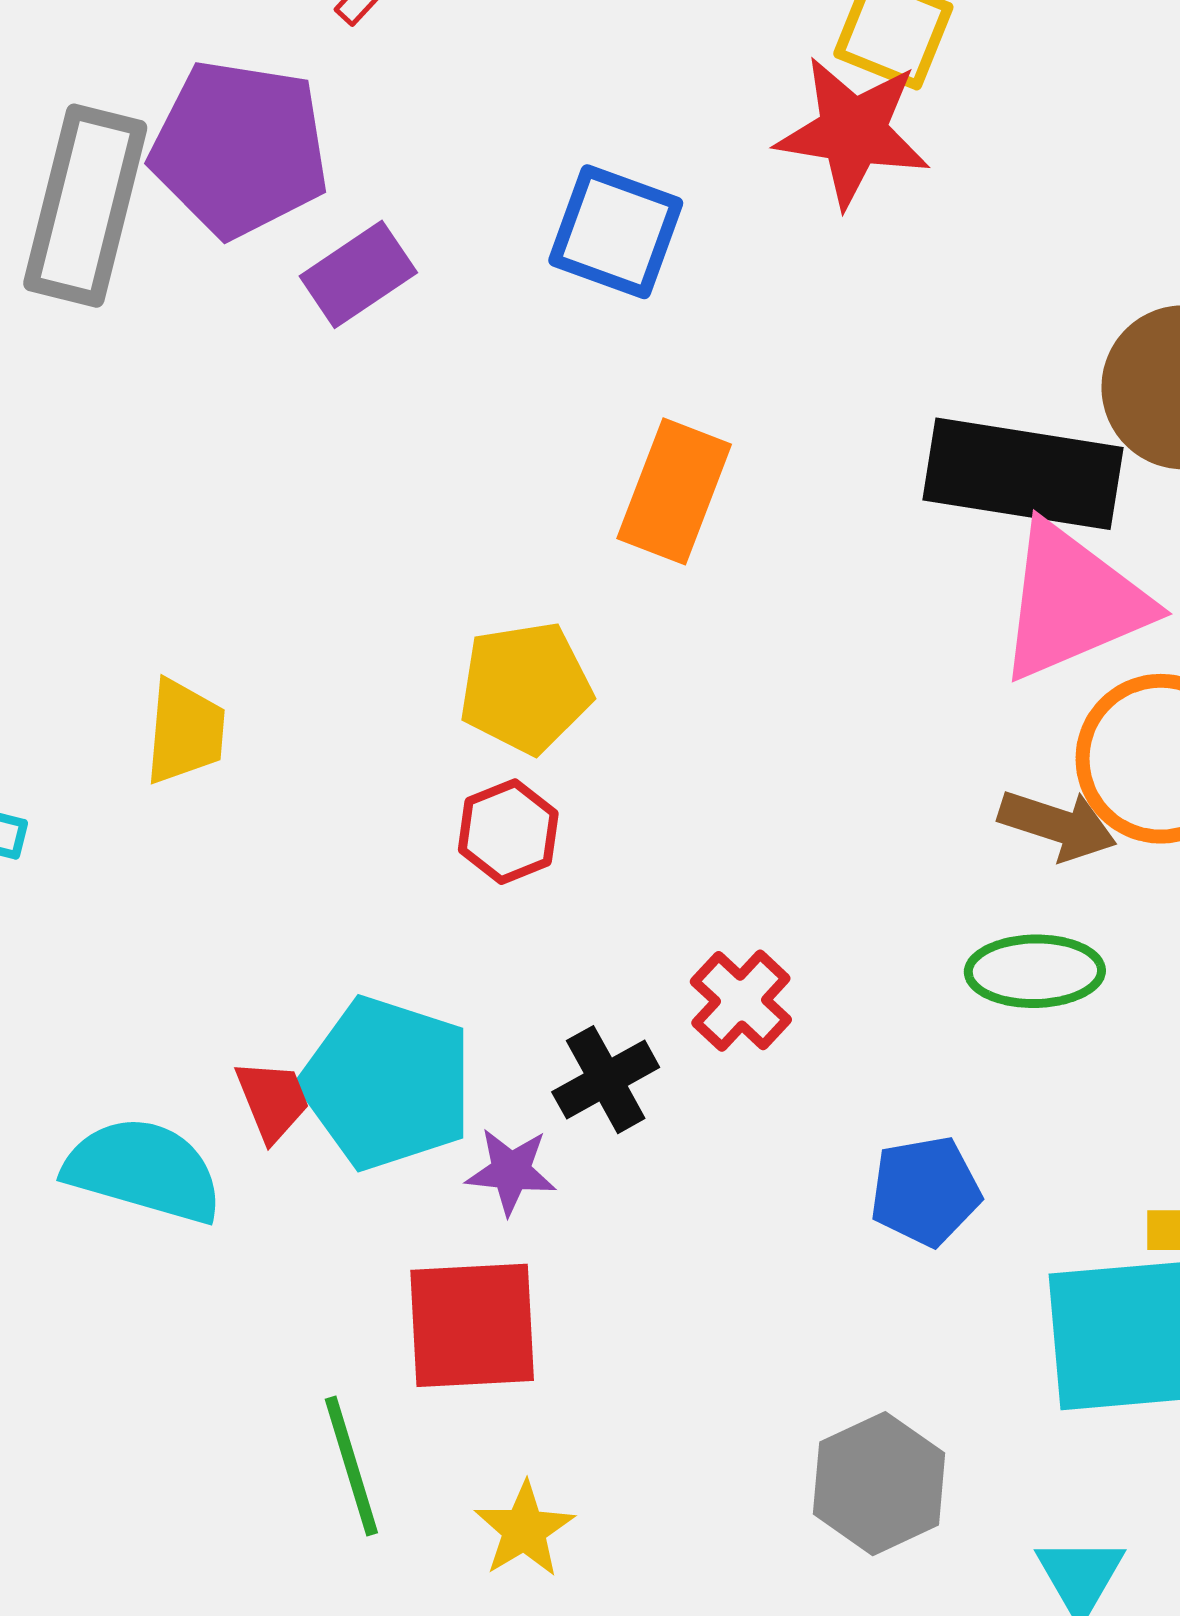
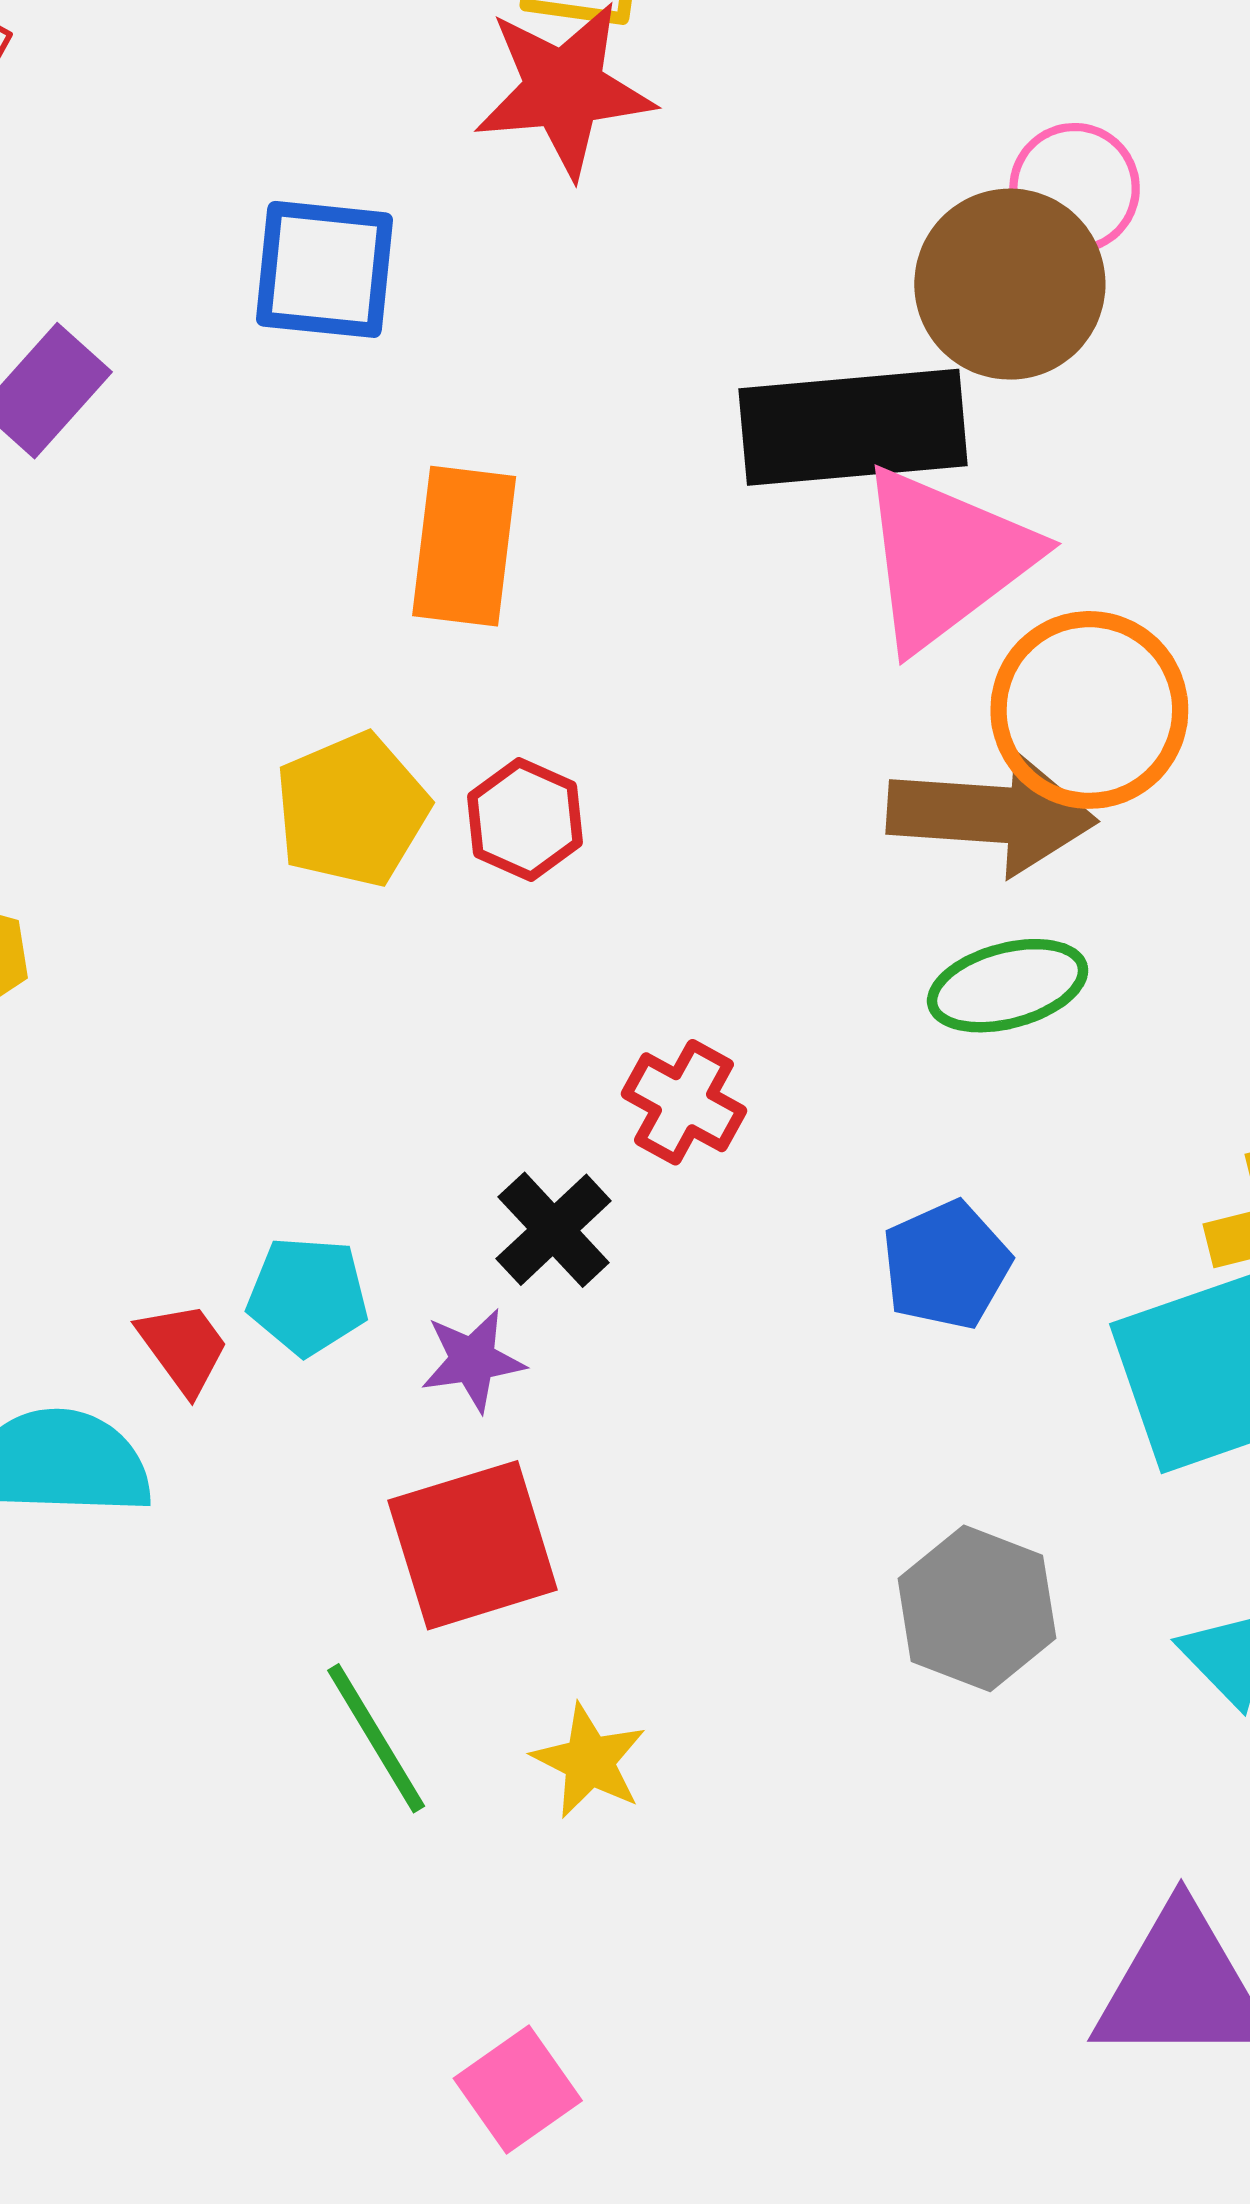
brown arrow: (1057, 825) -> (992, 814), size x1.5
red hexagon: (508, 832) -> (525, 819), moved
cyan pentagon: (387, 1083) -> (308, 1296), size x0.6

